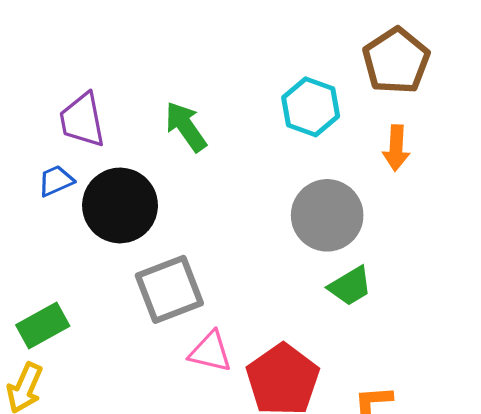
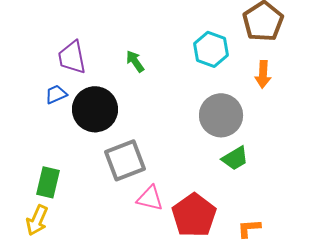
green arrow: (186, 127) -> (135, 61), size x0.7
green rectangle: (43, 325) -> (48, 182), turned -48

